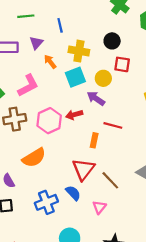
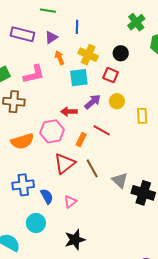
red square: (122, 64) -> (111, 75), moved
yellow circle: (103, 78) -> (117, 101), moved
purple arrow: (96, 98) -> (93, 102), turned 90
pink hexagon: (49, 121) -> (52, 131), moved
brown line: (110, 180) -> (92, 168), moved
blue semicircle: (73, 193) -> (47, 196), moved

